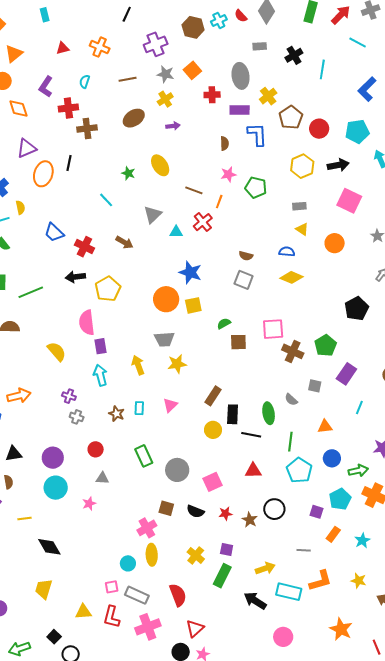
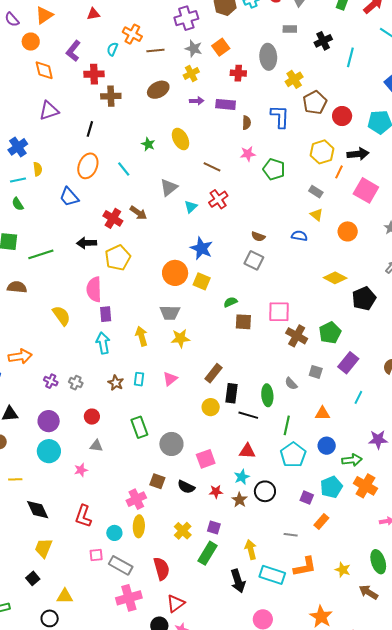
orange cross: (100, 47) -> (132, 34), moved
purple rectangle: (240, 110) -> (226, 104), moved
orange ellipse: (43, 174) -> (88, 166), moved
orange line: (219, 202) -> (339, 172), moved
gray rectangle: (299, 206) -> (316, 192), turned 32
cyan triangle: (176, 232) -> (191, 207), turned -48
red cross: (85, 247) -> (113, 218), moved
yellow diamond: (292, 277) -> (335, 278), moved
yellow square: (193, 305) -> (202, 281), turned 30
purple cross: (69, 396) -> (51, 381), moved
cyan star: (362, 540) -> (242, 477), moved
yellow arrow: (265, 568) -> (251, 550), turned -90
yellow trapezoid: (44, 589) -> (43, 548), moved
black arrow: (255, 601) -> (238, 581), turned -145
yellow triangle: (83, 612) -> (65, 596), moved
red L-shape: (112, 617) -> (83, 516), moved
black square: (54, 637) -> (33, 578), moved

